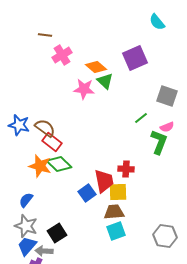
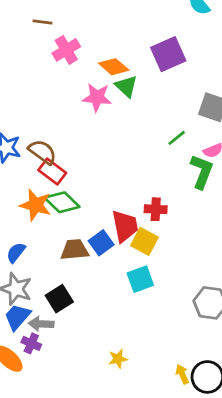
yellow square: (118, 192) -> (144, 241), turned 30
brown trapezoid: (114, 212) -> (75, 250), moved
cyan square: (116, 231) -> (140, 279), moved

